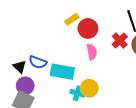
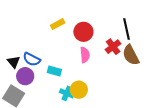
yellow rectangle: (72, 19) -> (58, 24), moved
cyan rectangle: (62, 72) -> (54, 71), size x0.6
purple circle: (25, 86) -> (25, 76), moved

